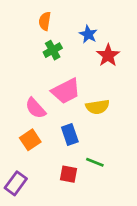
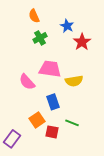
orange semicircle: (45, 21) -> (34, 16), turned -32
pink trapezoid: (66, 91) -> (50, 69), turned -145
orange square: (30, 140) -> (37, 120), moved

